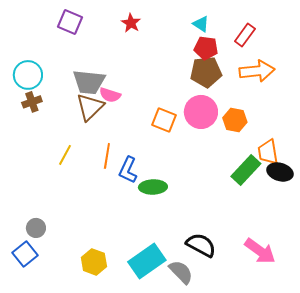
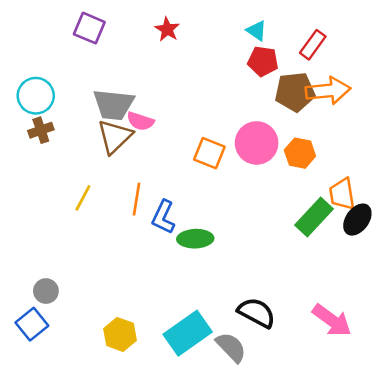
brown pentagon: (206, 72) -> (295, 92), moved
black ellipse: (280, 172) -> (357, 220), turned -70

